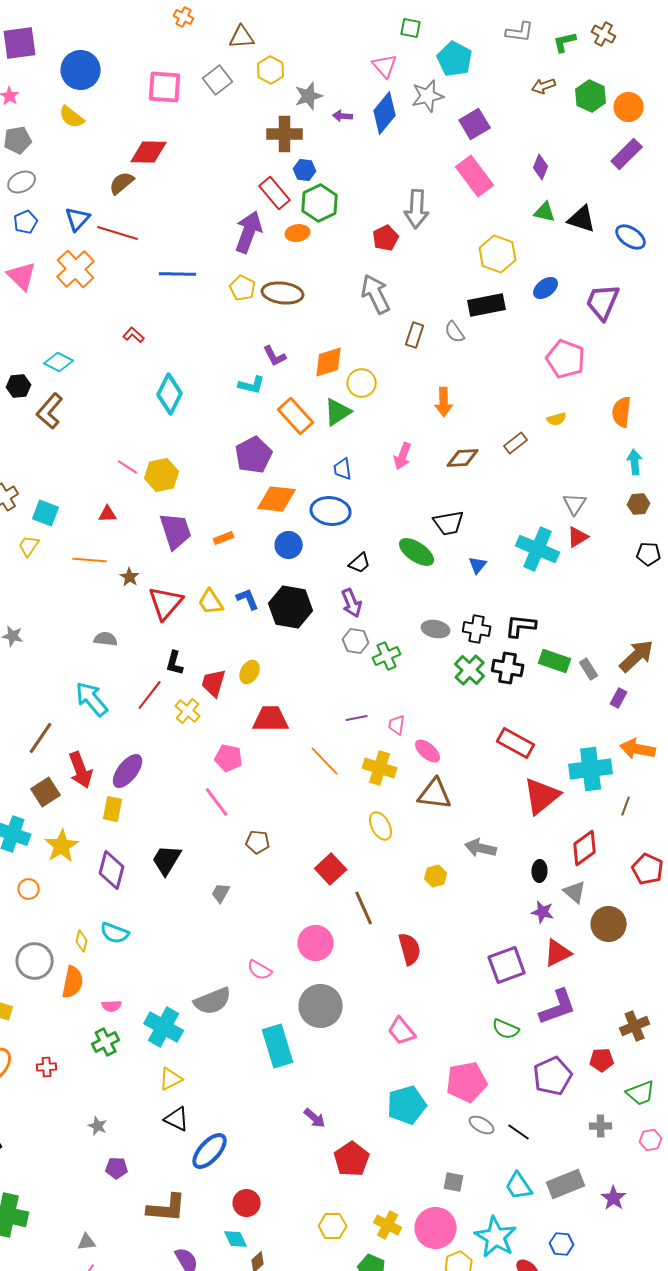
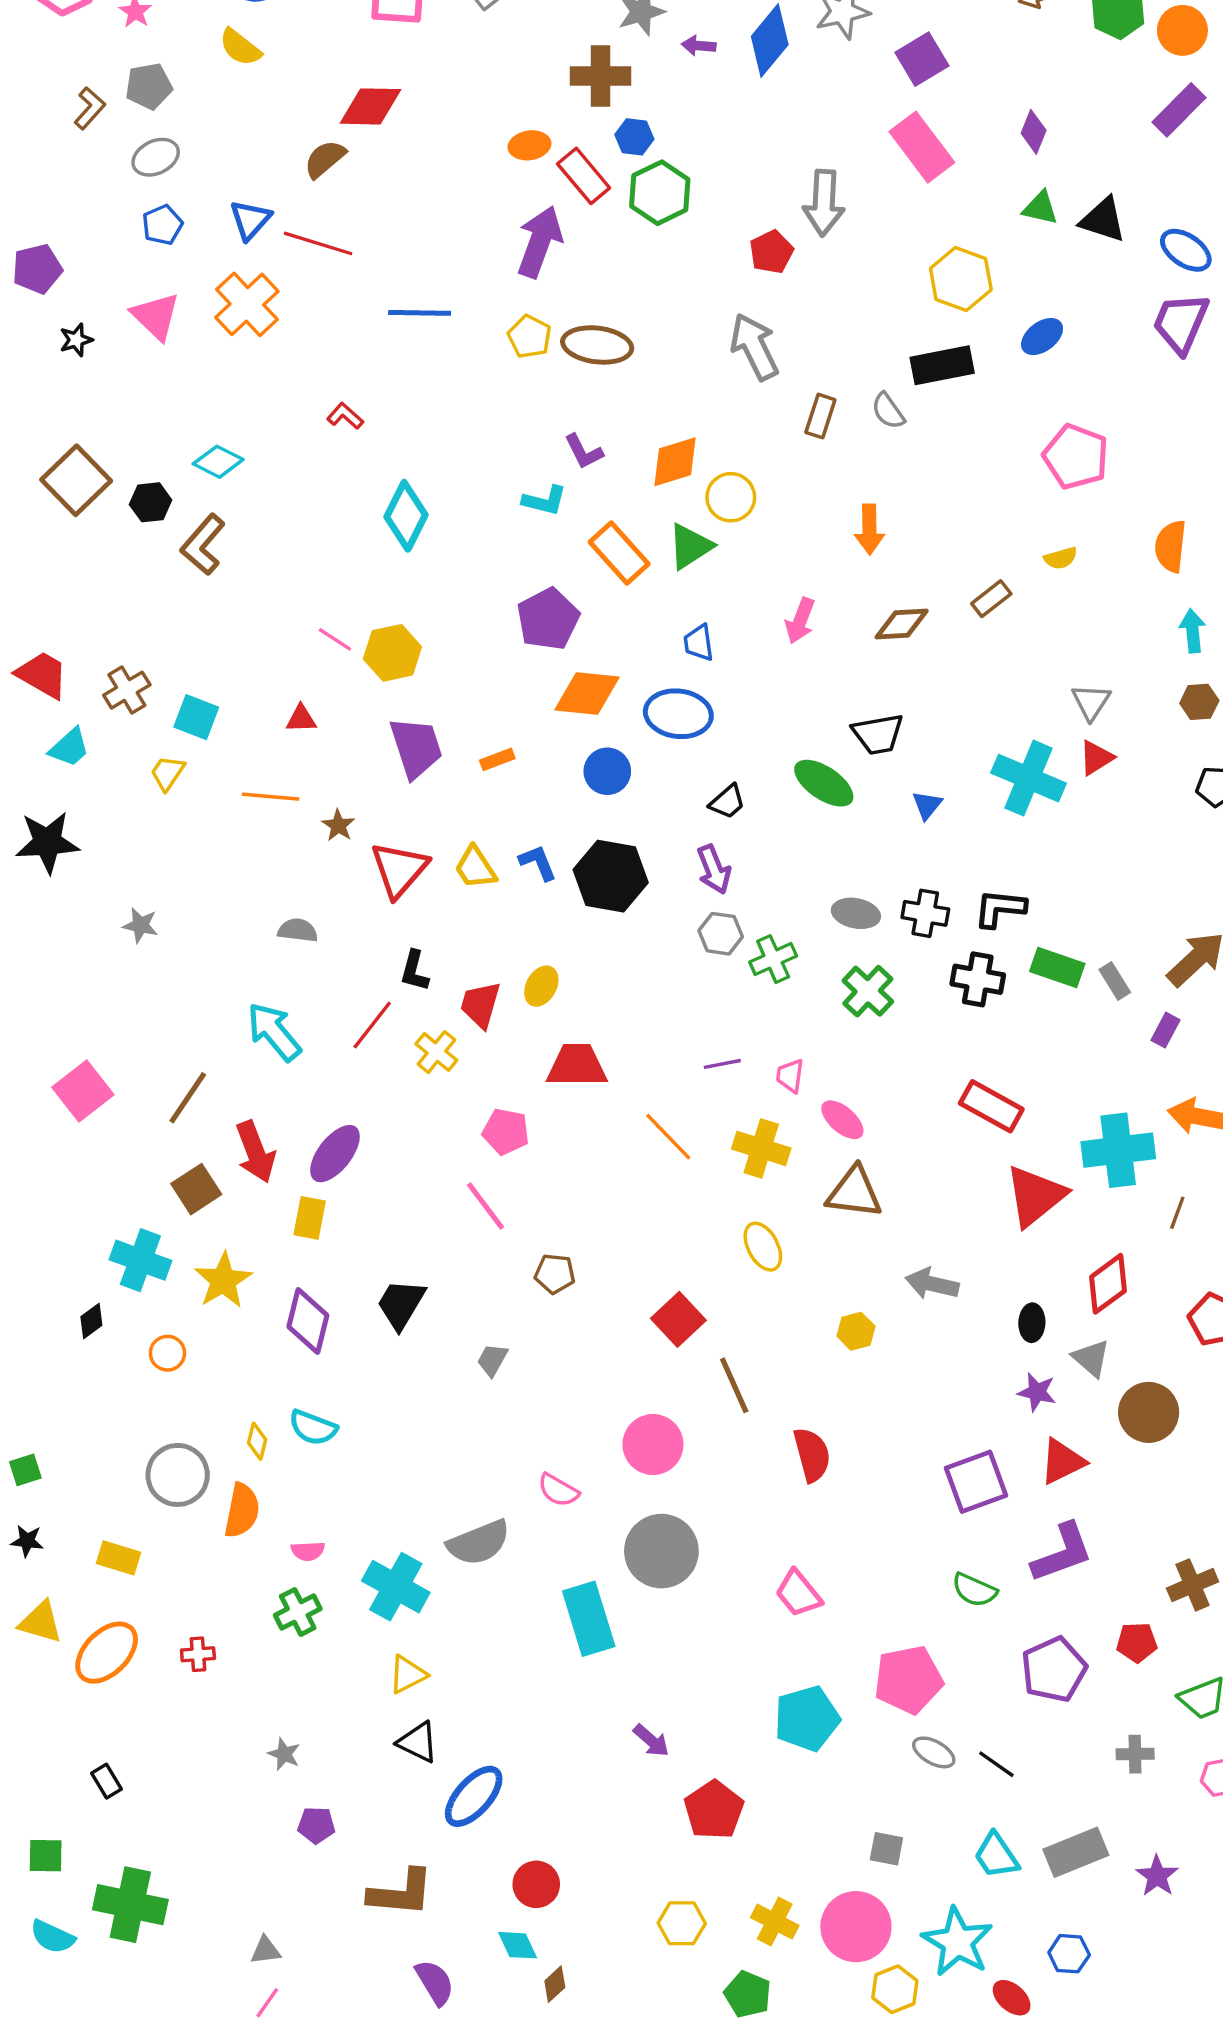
orange ellipse: (298, 233) -> (529, 145), moved
purple trapezoid: (603, 302) -> (1181, 323), moved
green cross: (470, 670) -> (868, 991), moved

